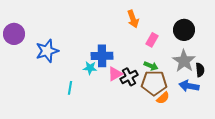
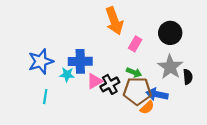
orange arrow: (133, 19) -> (114, 21), size x1.4
blue star: (47, 51) -> (41, 61), moved
blue arrow: (189, 86) -> (157, 94), moved

